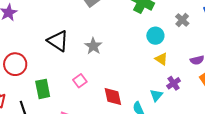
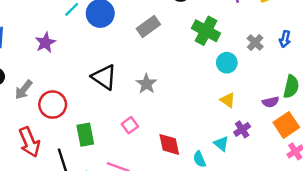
gray cross: (182, 20) -> (255, 43), moved
cyan circle: (155, 36) -> (227, 63), moved
cyan triangle: (156, 95) -> (221, 144), turned -32

